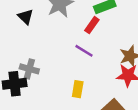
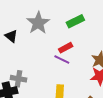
red rectangle: (92, 25) -> (66, 48), moved, turned 32

